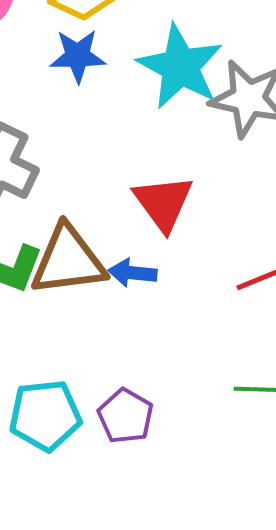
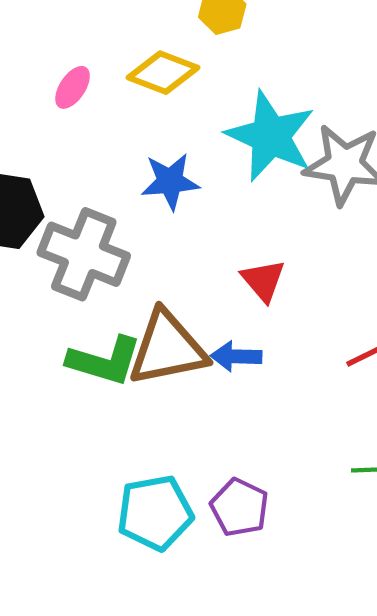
blue star: (78, 56) -> (170, 181), moved
red triangle: (163, 203) -> (263, 280), size x0.7

